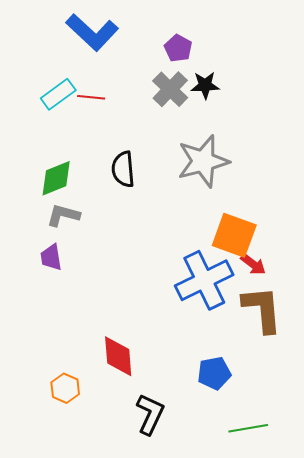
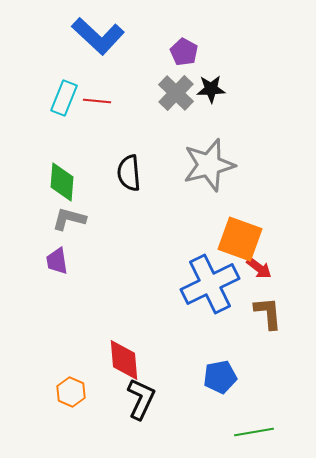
cyan rectangle: (58, 94) -> (64, 98), turned -32
green diamond: (56, 178) -> (62, 182), turned -63
brown L-shape: (262, 309) -> (268, 313), size x0.7
black L-shape: (150, 414) -> (141, 399), moved

